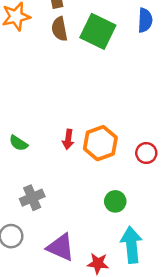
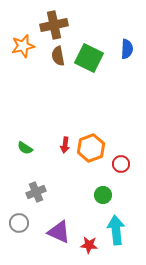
red circle: (146, 153) -> (121, 164), moved

